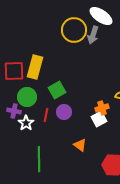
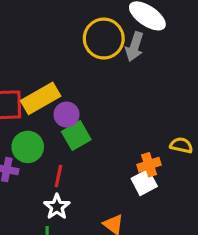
yellow rectangle: (35, 67) -> (41, 98), turned 45
purple circle: (64, 112) -> (67, 115), moved
white star: (26, 123) -> (57, 207), moved

